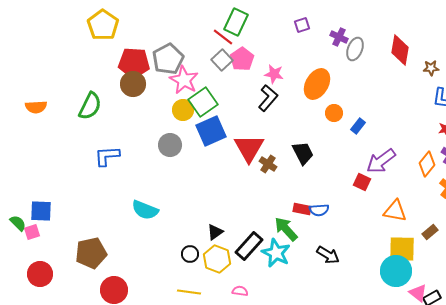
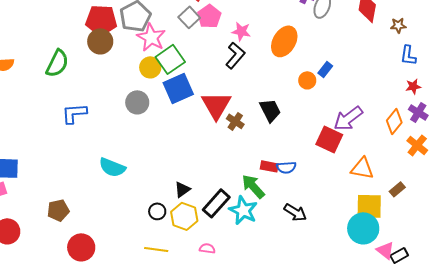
orange circle: (334, 113) -> (307, 80), moved
blue rectangle: (358, 126) -> (325, 69), moved
red square: (362, 182) -> (329, 139), size x1.5
brown pentagon: (91, 253) -> (58, 210), size x0.7

